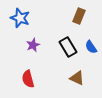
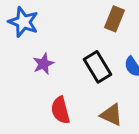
red semicircle: (28, 79) -> (60, 110), moved

